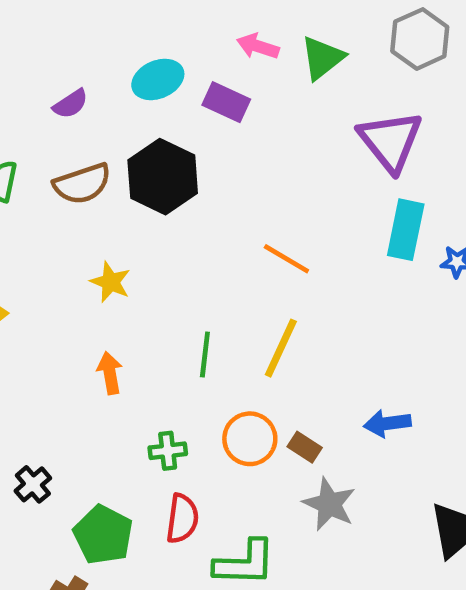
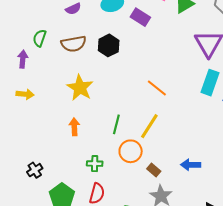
black hexagon: (163, 177) -> (109, 45), size x0.7
yellow star: (110, 282) -> (80, 88), size x1.5
orange circle: (250, 439) -> (131, 151), moved

